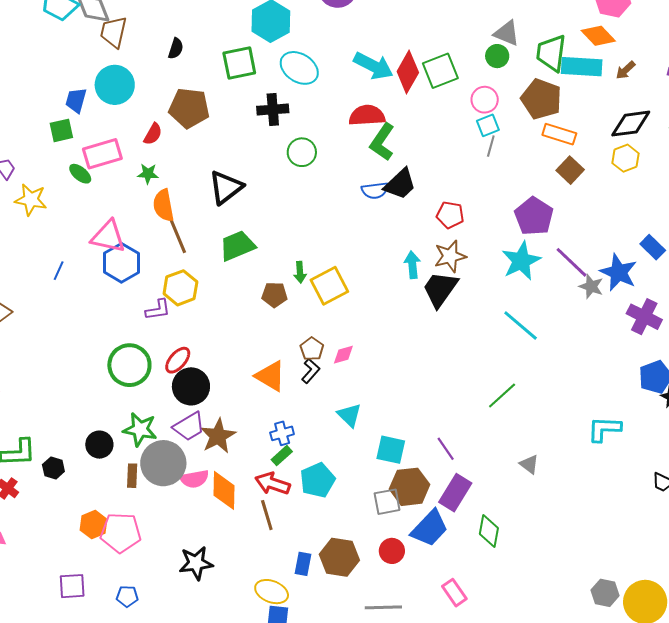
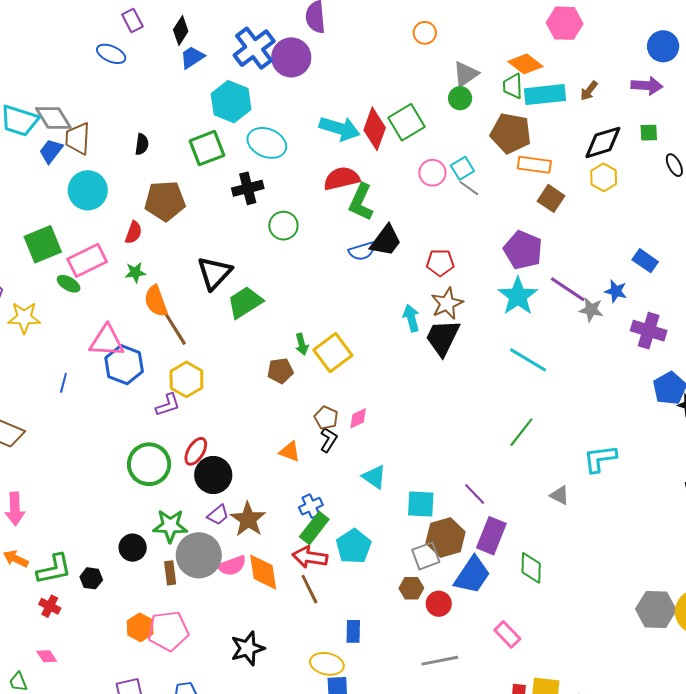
gray triangle: (507, 33) -> (466, 74), turned -48
orange diamond: (598, 36) -> (525, 64), moved
green trapezoid: (551, 53) -> (513, 86), size x0.7
blue trapezoid: (76, 100) -> (51, 151), moved, turned 32
pink circle: (485, 100) -> (432, 173), moved
green square: (61, 130) -> (43, 244), size x1.5
gray line: (491, 146) -> (469, 188), turned -60
green trapezoid: (237, 246) -> (245, 302), moved
blue star: (619, 272) -> (616, 291), size x0.6
orange triangle: (270, 376) -> (290, 452), size x0.7
purple trapezoid: (189, 427) -> (218, 515), size x0.7
cyan L-shape: (604, 429) -> (600, 459), moved
green rectangle: (282, 456) -> (314, 528), size x1.5
brown hexagon: (339, 557) -> (411, 588), moved, size x0.6
gray hexagon: (605, 593) -> (656, 610), size x1.4

